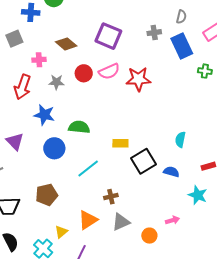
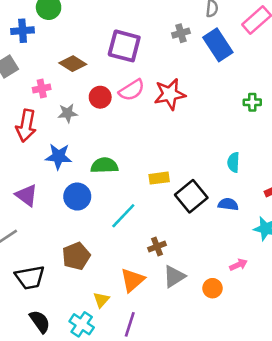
green cross: (205, 71) -> (252, 102), moved

